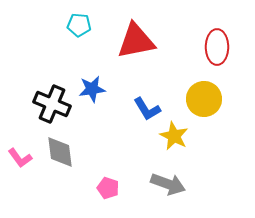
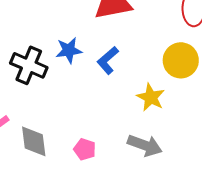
blue L-shape: (147, 109) -> (108, 60), moved, turned 80
gray diamond: (60, 152) -> (34, 141), moved

